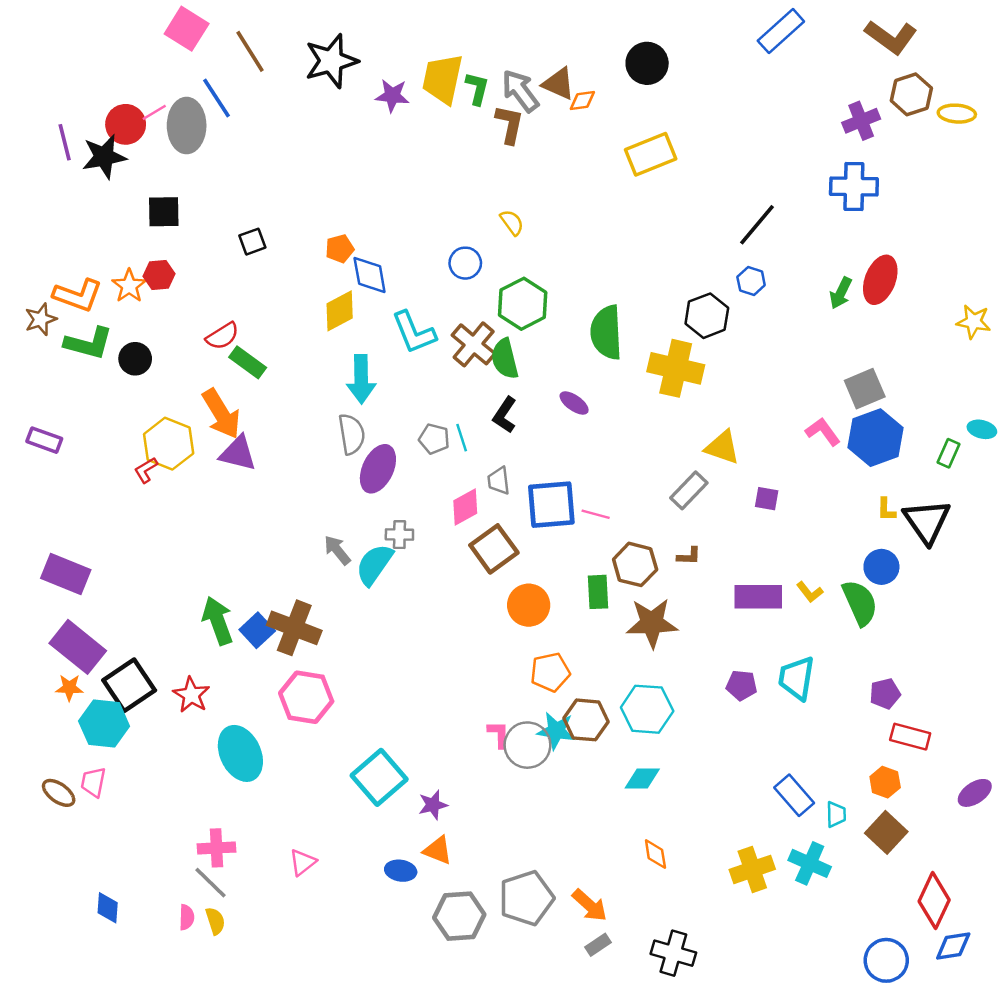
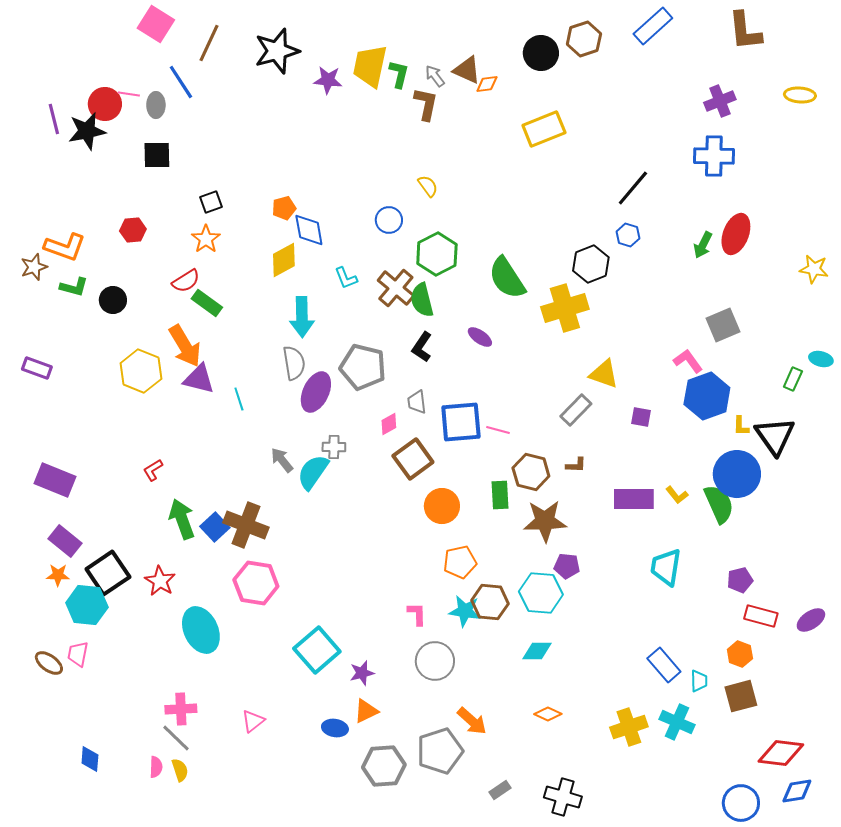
brown L-shape: (891, 37) -> (745, 31), turned 48
brown line: (250, 51) -> (209, 43), turned 57
gray arrow: (520, 91) -> (435, 76), size x0.6
brown hexagon: (911, 94) -> (584, 39), moved
pink line: (154, 112) -> (129, 94), turned 40
gray ellipse: (187, 126) -> (156, 105), size x0.6
black square: (164, 212) -> (157, 155), moved
orange star: (129, 286) -> (206, 239), moved
cyan L-shape: (414, 332) -> (346, 278), size x0.6
green semicircle: (606, 332) -> (507, 278), turned -30
green L-shape: (89, 343) -> (74, 287), size x0.7
yellow cross: (676, 368) -> (565, 308), turned -30
cyan line: (462, 438) -> (239, 399), moved
blue hexagon: (875, 438) -> (707, 396), moved
gray pentagon: (434, 439) -> (363, 367), size x1.8
red L-shape: (146, 470) -> (153, 470), moved
pink diamond: (465, 507) -> (389, 424), size x0.7
blue circle: (881, 567) -> (737, 474), size x1.6
purple rectangle: (78, 647) -> (65, 541), size x0.7
purple pentagon: (742, 685) -> (567, 566), moved
gray circle: (527, 745) -> (435, 661), moved
purple ellipse: (975, 793) -> (811, 620), moved
brown square: (886, 832) -> (741, 696), turned 32
orange triangle: (438, 850) -> (366, 711), turned -48
orange diamond: (655, 854) -> (548, 714), turned -56
red diamond: (934, 901) -> (781, 753), turned 72
orange arrow: (590, 905) -> (472, 721), moved

